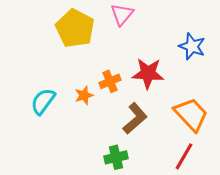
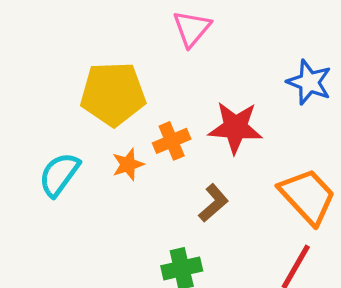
yellow pentagon: (75, 28) -> (113, 94), moved, turned -30
brown L-shape: (135, 118) -> (214, 203), size x0.7

